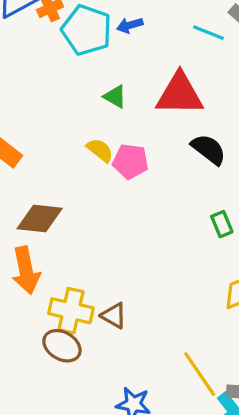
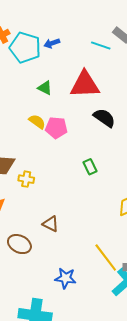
green rectangle: (222, 224) -> (90, 167), moved
yellow cross: (71, 311) -> (26, 179), moved, size x0.6

